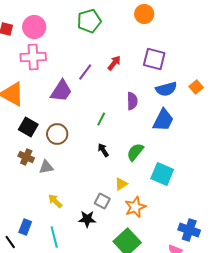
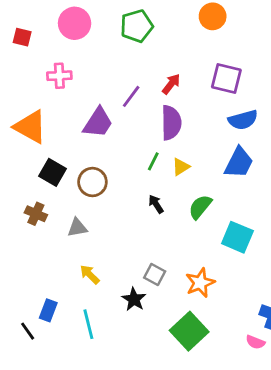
pink circle: (34, 27) -> (75, 23), moved
pink cross: (33, 57) -> (59, 76), size x0.7
purple semicircle: (132, 101) -> (171, 123), moved, size x1.4
brown cross: (26, 157) -> (36, 214), moved
yellow triangle: (121, 184) -> (181, 167), moved
black star: (87, 219) -> (134, 299), turned 30

